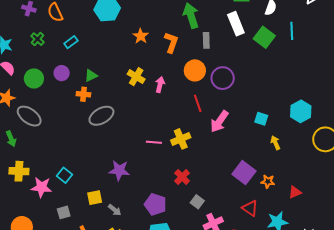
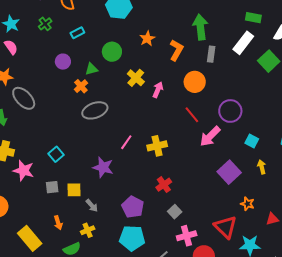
white rectangle: (236, 24) -> (243, 43), turned 50
purple circle: (223, 78) -> (230, 111), moved
green circle: (34, 79) -> (112, 52), moved
orange cross: (83, 94) -> (81, 86), turned 32
red line: (198, 103) -> (192, 115), turned -30
yellow cross: (181, 139) -> (157, 146), moved
pink line: (154, 142) -> (126, 142), moved, turned -70
purple square: (244, 173) -> (229, 172), moved
cyan square: (64, 175) -> (56, 154), moved
red triangle: (250, 208) -> (225, 227), size x1.4
gray square: (64, 212) -> (52, 187), moved

